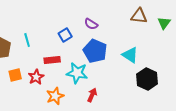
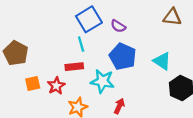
blue square: (65, 35) -> (89, 19), moved, size x1.6
cyan line: (27, 40) -> (81, 44), moved

